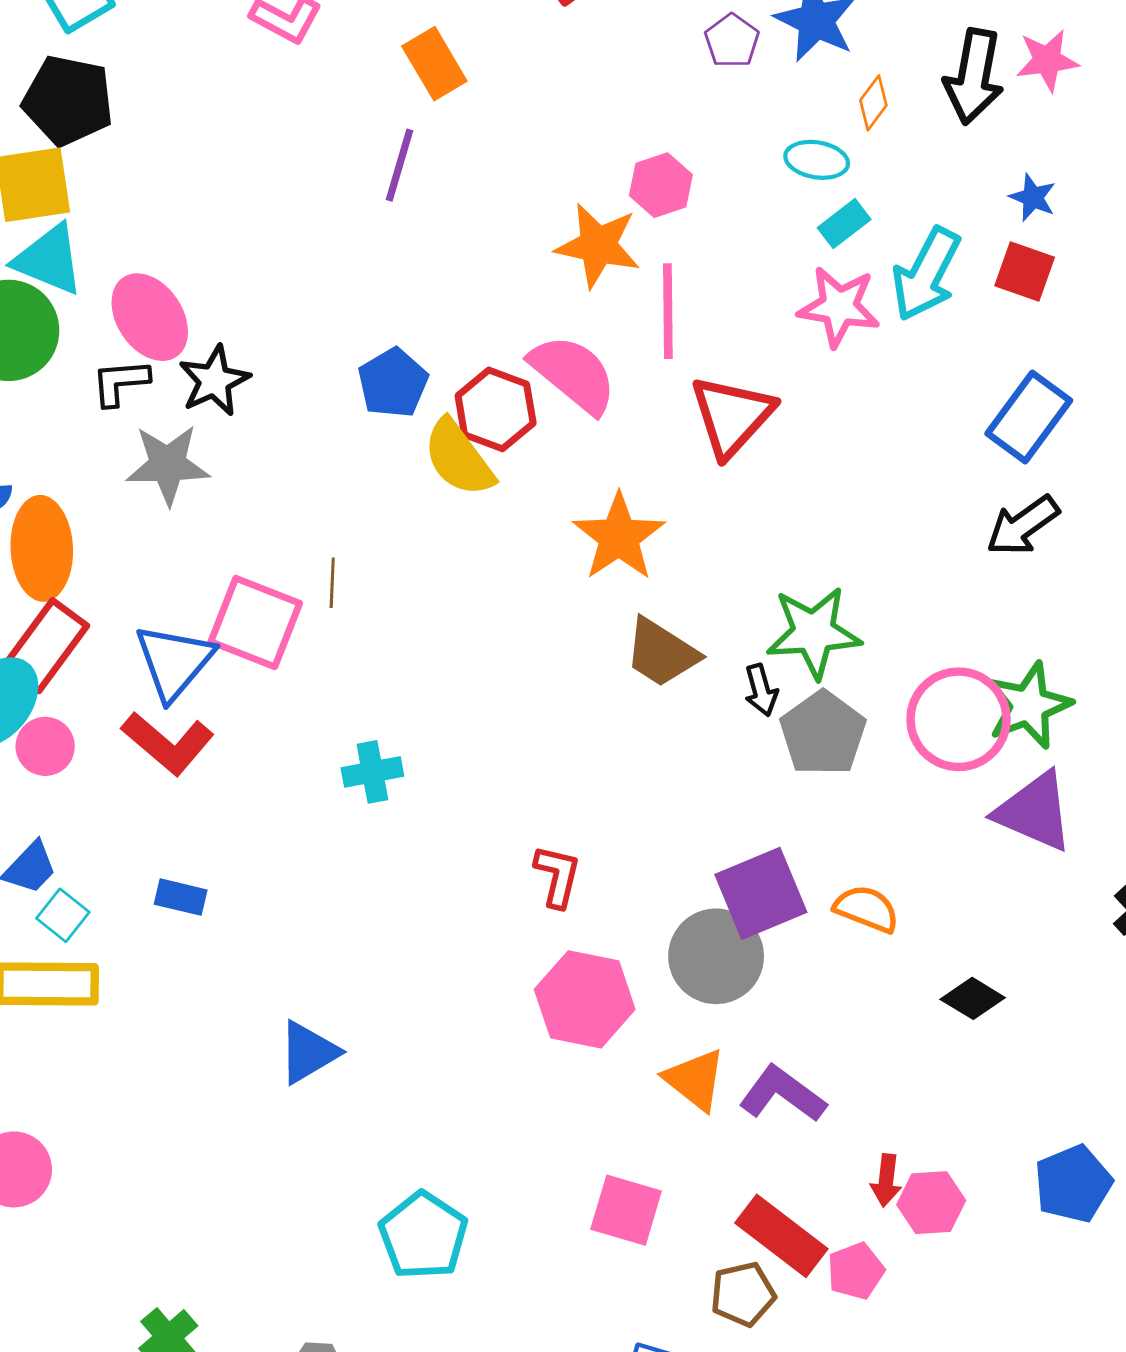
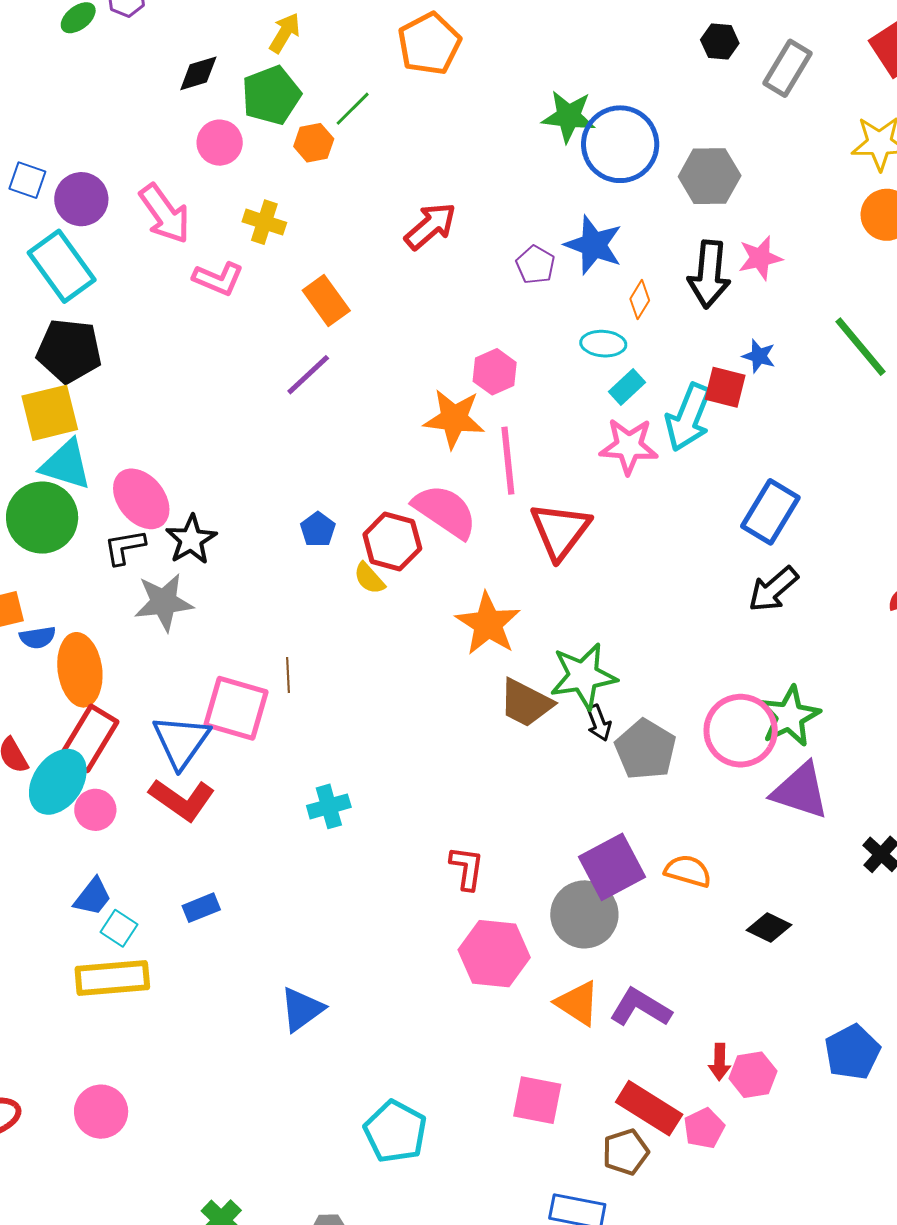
purple line: (400, 165) -> (308, 375), turned 36
red square: (1025, 272) -> (725, 387), moved
blue pentagon: (393, 383) -> (318, 529), size x0.7
yellow semicircle: (459, 458) -> (369, 578), size x0.6
green star: (814, 633) -> (583, 676), moved
blue rectangle: (181, 897) -> (201, 908), turned -30

